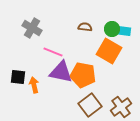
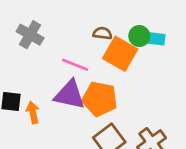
orange square: (109, 51) -> (120, 54), moved
pink line: (53, 52) -> (75, 65), moved

